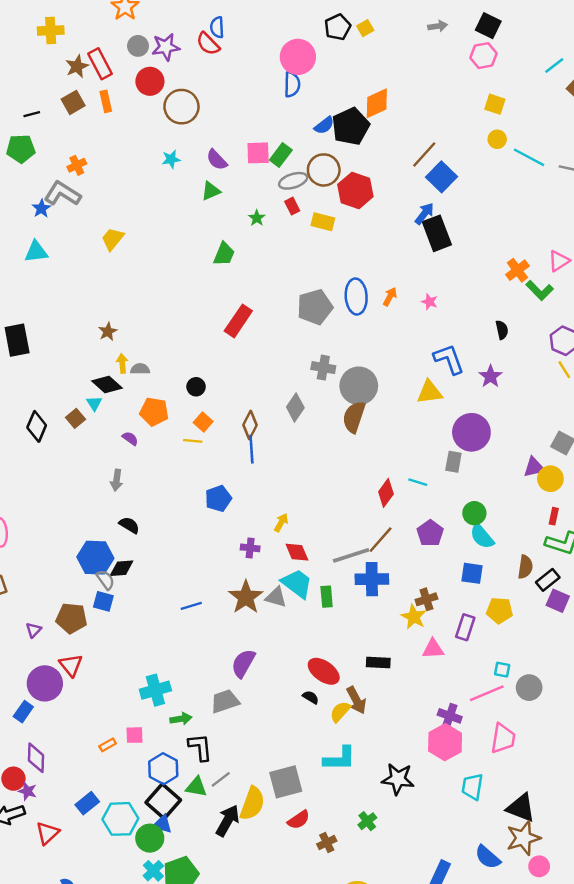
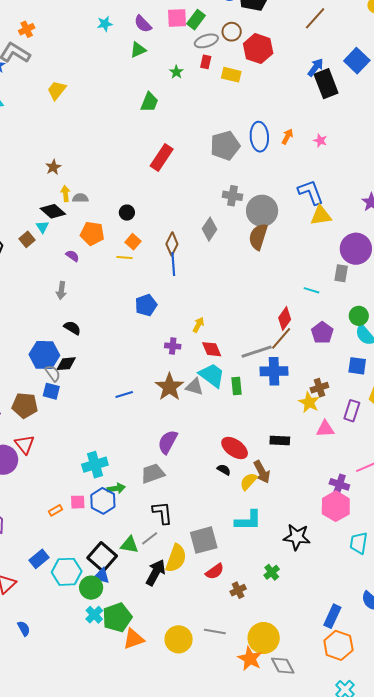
brown circle: (324, 170) -> (232, 32), size x0.7
blue square: (441, 177) -> (357, 61), moved
red rectangle: (292, 206) -> (206, 62), turned 40
blue L-shape: (449, 359) -> (311, 192), moved
red diamond: (386, 493) -> (285, 319), moved
black L-shape: (200, 747) -> (162, 513), moved
blue hexagon: (163, 769) -> (103, 501), moved

